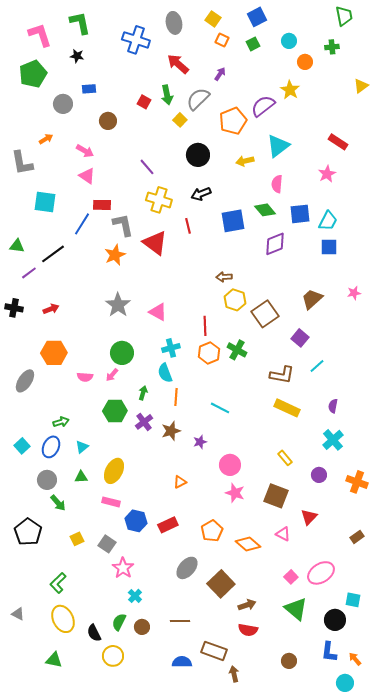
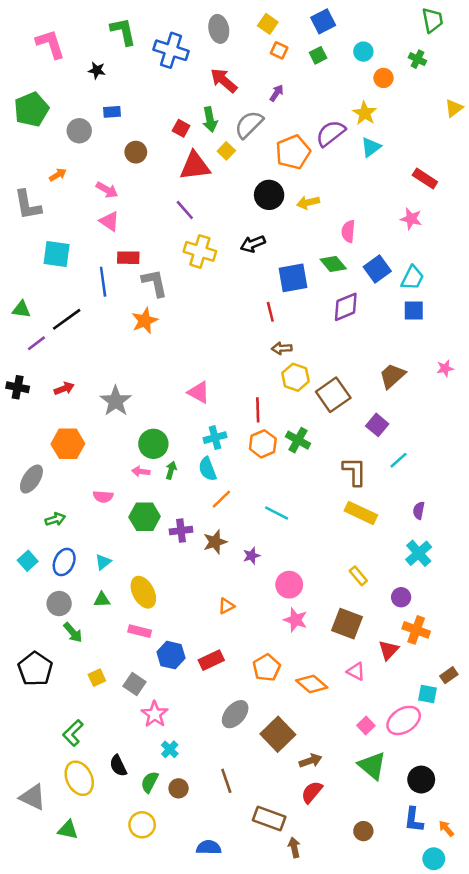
green L-shape: (80, 23) -> (123, 31), moved
green cross: (332, 47) -> (417, 59), turned 32
green pentagon: (33, 74) -> (31, 109), moved
cyan triangle: (278, 146) -> (371, 147), moved, size x0.7
black circle: (198, 155) -> (269, 195), moved
pink star: (327, 174) -> (411, 219), turned -30
blue square: (300, 214) -> (377, 269), turned -30
blue line: (82, 224) -> (103, 282), turned -40
red line: (188, 226) -> (270, 312), moved
red triangle: (155, 243) -> (195, 166), moved, turned -44
gray star: (118, 305) -> (116, 401), moved
pink arrow: (112, 375) -> (141, 471), turned 56
brown L-shape: (282, 375) -> (355, 471), turned -100
pink semicircle: (85, 377) -> (103, 497), moved
green arrow: (143, 393) -> (171, 470), moved
orange line: (176, 397) -> (221, 499), turned 42
green arrow: (61, 422) -> (55, 519), moved
purple cross: (144, 422) -> (181, 531), turned 30
yellow ellipse: (114, 471) -> (143, 592), turned -55
orange cross: (357, 482) -> (416, 630), moved
cyan square: (353, 600) -> (427, 694), moved
gray triangle: (18, 614) -> (33, 797), moved, size x1.6
brown line: (180, 621) -> (226, 781), turned 72
red semicircle: (248, 630) -> (312, 792), turned 120
black semicircle: (94, 633) -> (118, 766), moved
blue semicircle: (182, 662) -> (209, 847), moved

